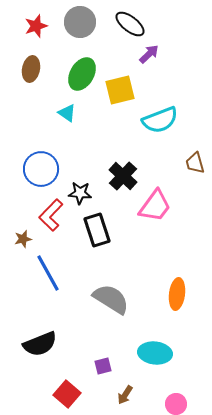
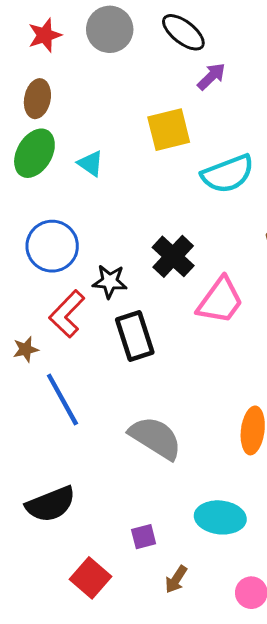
green ellipse: (82, 74) -> (34, 153), moved

